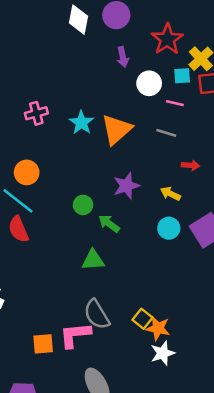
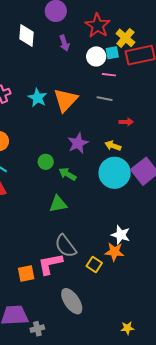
white diamond: (79, 20) -> (26, 36), moved
white circle: (149, 83) -> (96, 56), moved
cyan circle: (169, 228) -> (115, 173), size x1.8
yellow square: (142, 319) -> (94, 264), moved
white star: (163, 353) -> (121, 235), moved, turned -30

